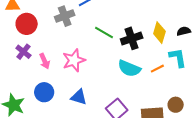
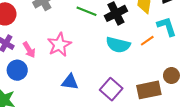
blue circle: (44, 92) -> (17, 70), moved

